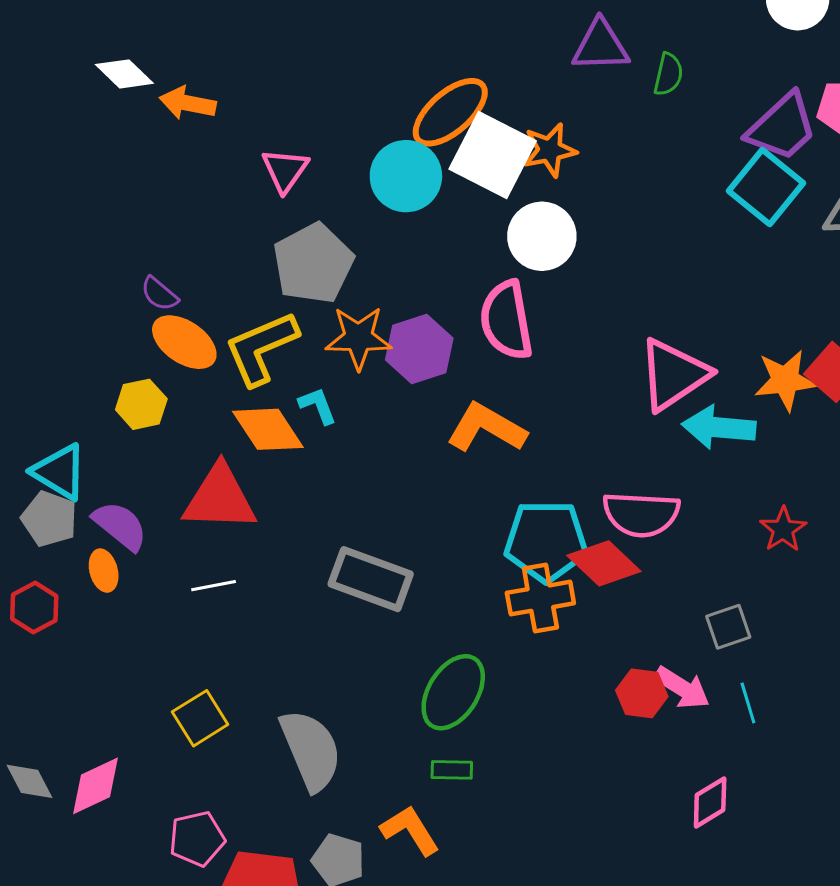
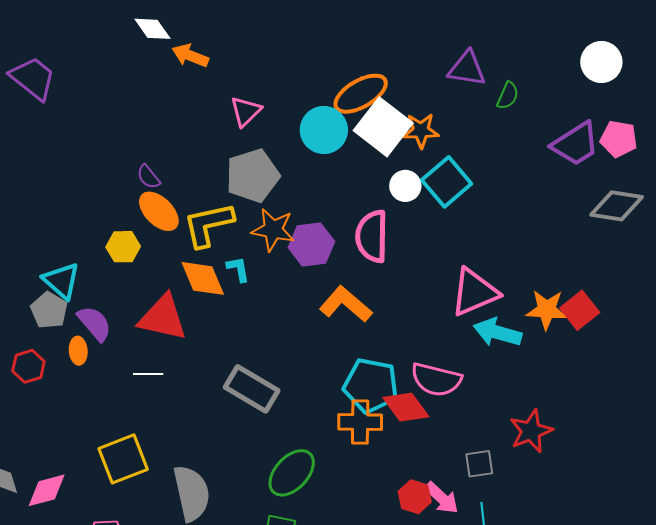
cyan square: (766, 187) -> (447, 182), moved
white circle: (542, 236) -> (405, 186), size x0.7
red star: (783, 529) -> (531, 431), moved, size x1.4
yellow square: (200, 718) -> (123, 459), size x1.4

